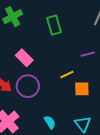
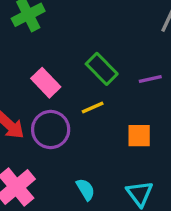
green rectangle: (54, 25) -> (102, 69), moved, turned -30
yellow line: (67, 74) -> (93, 108), moved

